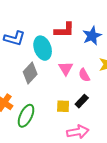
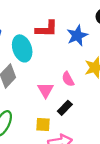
pink triangle: (66, 68) -> (46, 90), moved
yellow square: (63, 106) -> (43, 124), moved

